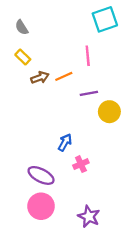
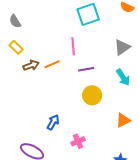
purple line: (89, 93) -> (86, 69), moved
pink cross: (81, 164) -> (78, 141), moved

